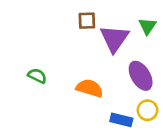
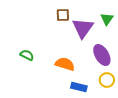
blue rectangle: (121, 120) -> (79, 87), moved

